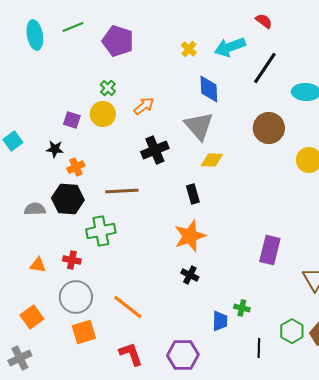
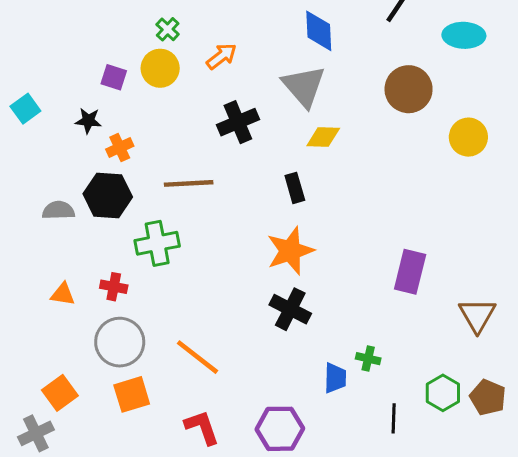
black cross: (190, 275) -> (290, 309), size x1.5
orange square: (32, 317) -> (60, 393), moved

